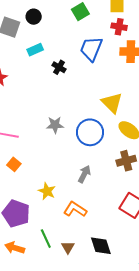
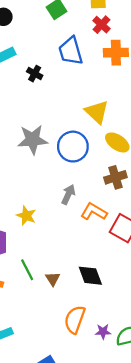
red cross: (119, 27) -> (102, 25), turned 35
blue trapezoid: (91, 49) -> (71, 51), turned -36
gray star: (55, 125) -> (33, 140), size x1.5
orange L-shape: (75, 209) -> (94, 212), moved

